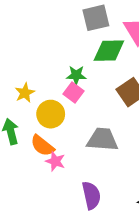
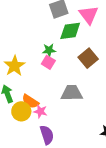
yellow star: (25, 93) -> (14, 66), size x1.5
yellow circle: (51, 114) -> (21, 111), moved
purple semicircle: (91, 195) -> (47, 135), moved

